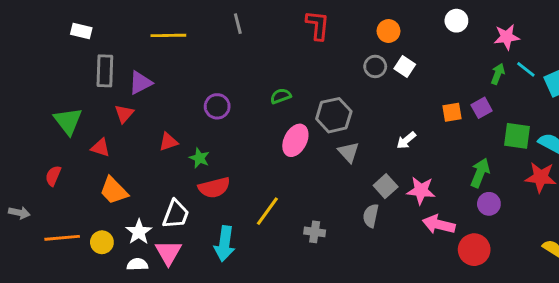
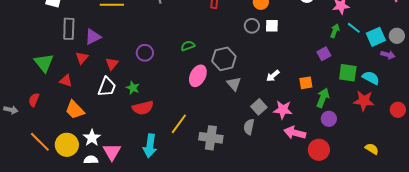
white square: (405, 66) -> (272, 26), turned -32
orange square: (452, 112) -> (306, 83), moved
red triangle: (168, 142) -> (112, 64), moved, turned -32
gray arrow: (19, 213) -> (11, 110), moved
white trapezoid: (176, 214) -> (107, 87), moved
gray cross: (315, 232) -> (211, 138), size x1.6
orange line: (62, 238) -> (40, 142), turned 50
yellow circle: (102, 242) -> (67, 145), size x1.5

